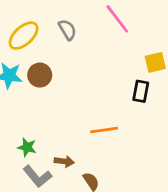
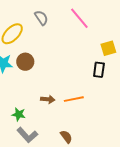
gray semicircle: (67, 30) -> (41, 18), moved
brown arrow: (64, 161) -> (48, 99), moved

